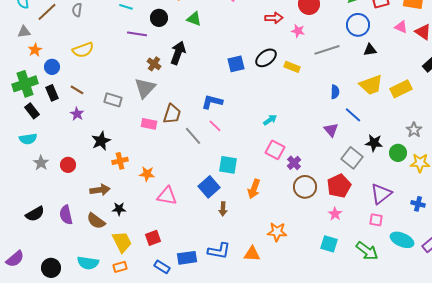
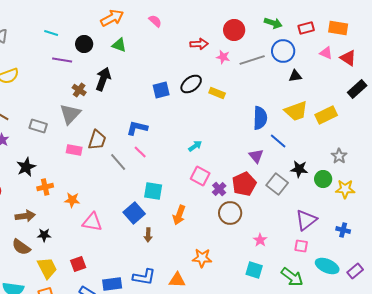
gray line: (327, 50) -> (252, 60), moved
blue semicircle: (335, 92) -> (260, 118), size x1.6
red pentagon: (339, 186) -> (244, 184), moved

